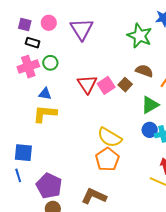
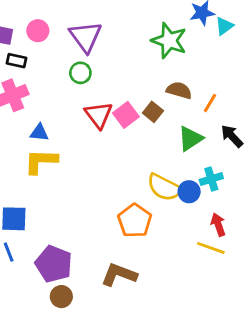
green circle: (50, 63) -> (80, 73), moved
blue circle: (150, 130) -> (189, 192), moved
yellow semicircle: (110, 137) -> (164, 187), moved

